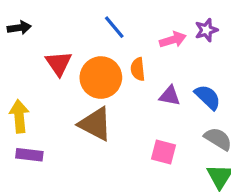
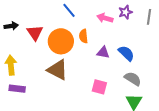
black arrow: (19, 28) -> (11, 26), moved
pink arrow: (173, 40) -> (105, 18), turned -147

